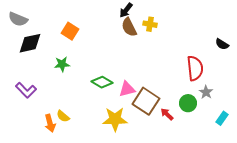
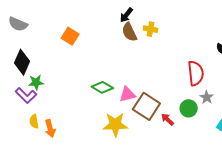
black diamond: (30, 43) -> (22, 62), moved, turned -55
green star: (62, 64) -> (36, 82), moved
yellow semicircle: (63, 116) -> (34, 121), moved, turned 40

